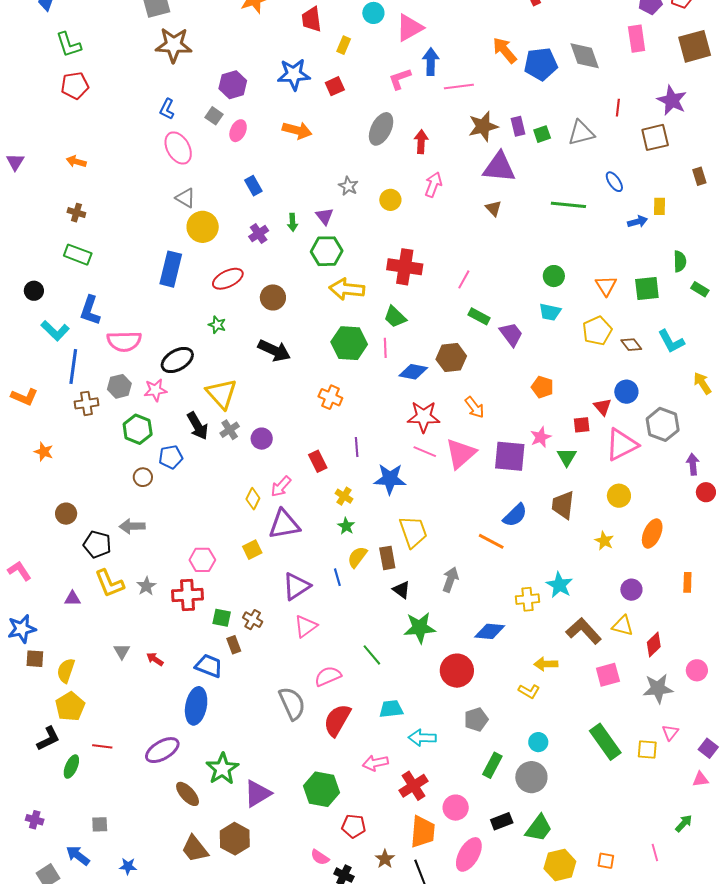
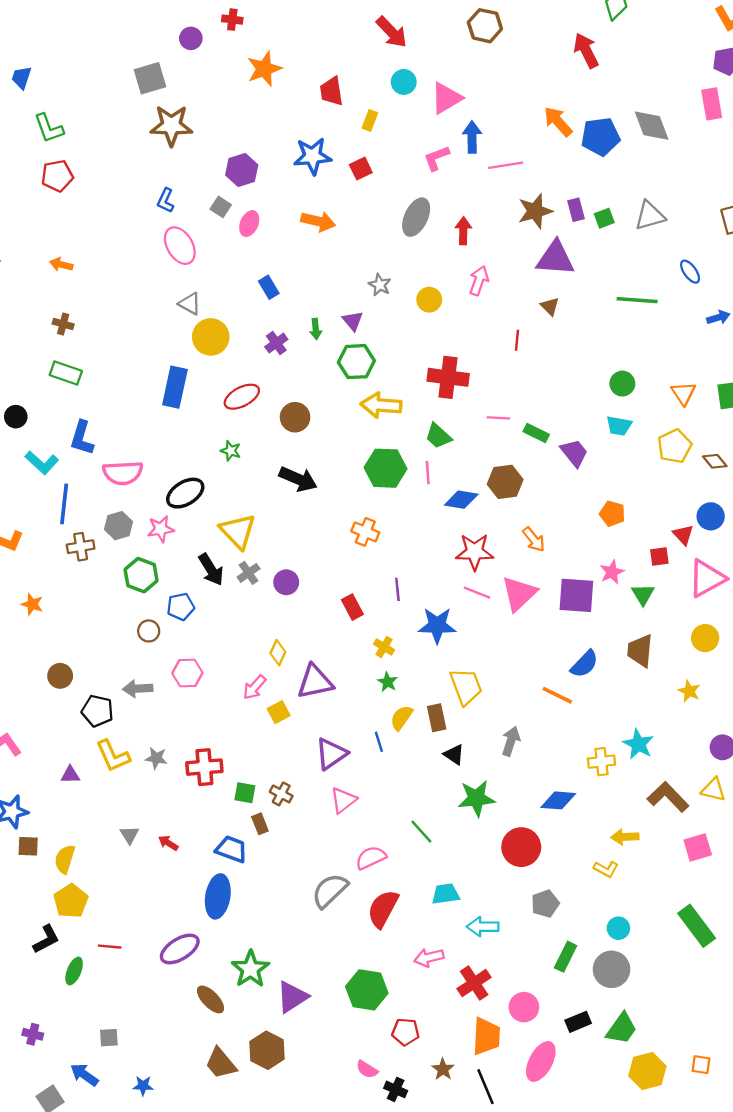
red line: (618, 108) -> (517, 340), moved
pink line: (464, 279) -> (498, 418), moved, turned 66
pink arrow: (281, 486) -> (254, 687), moved
pink hexagon: (202, 560) -> (187, 673), moved
gray star: (146, 586) -> (156, 758), turned -30
gray semicircle: (292, 703) -> (330, 891), turned -108

